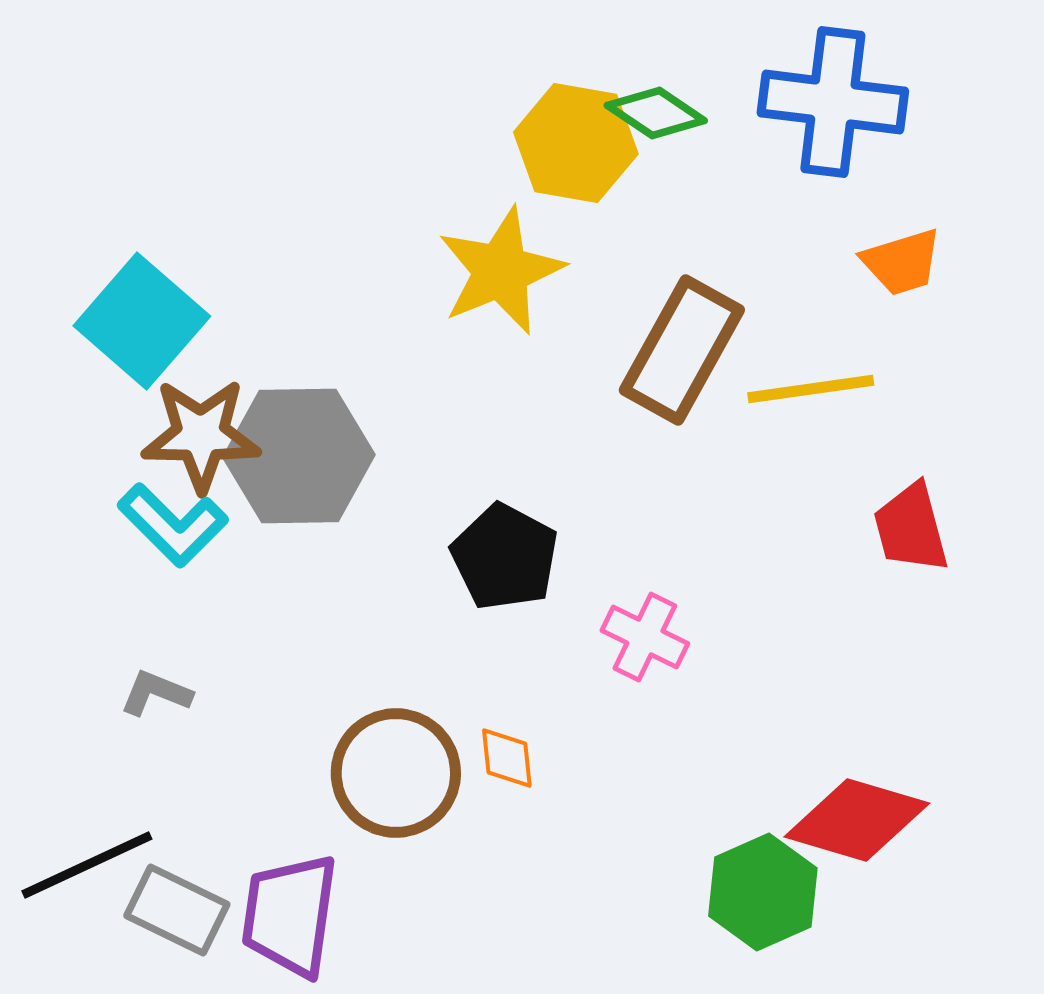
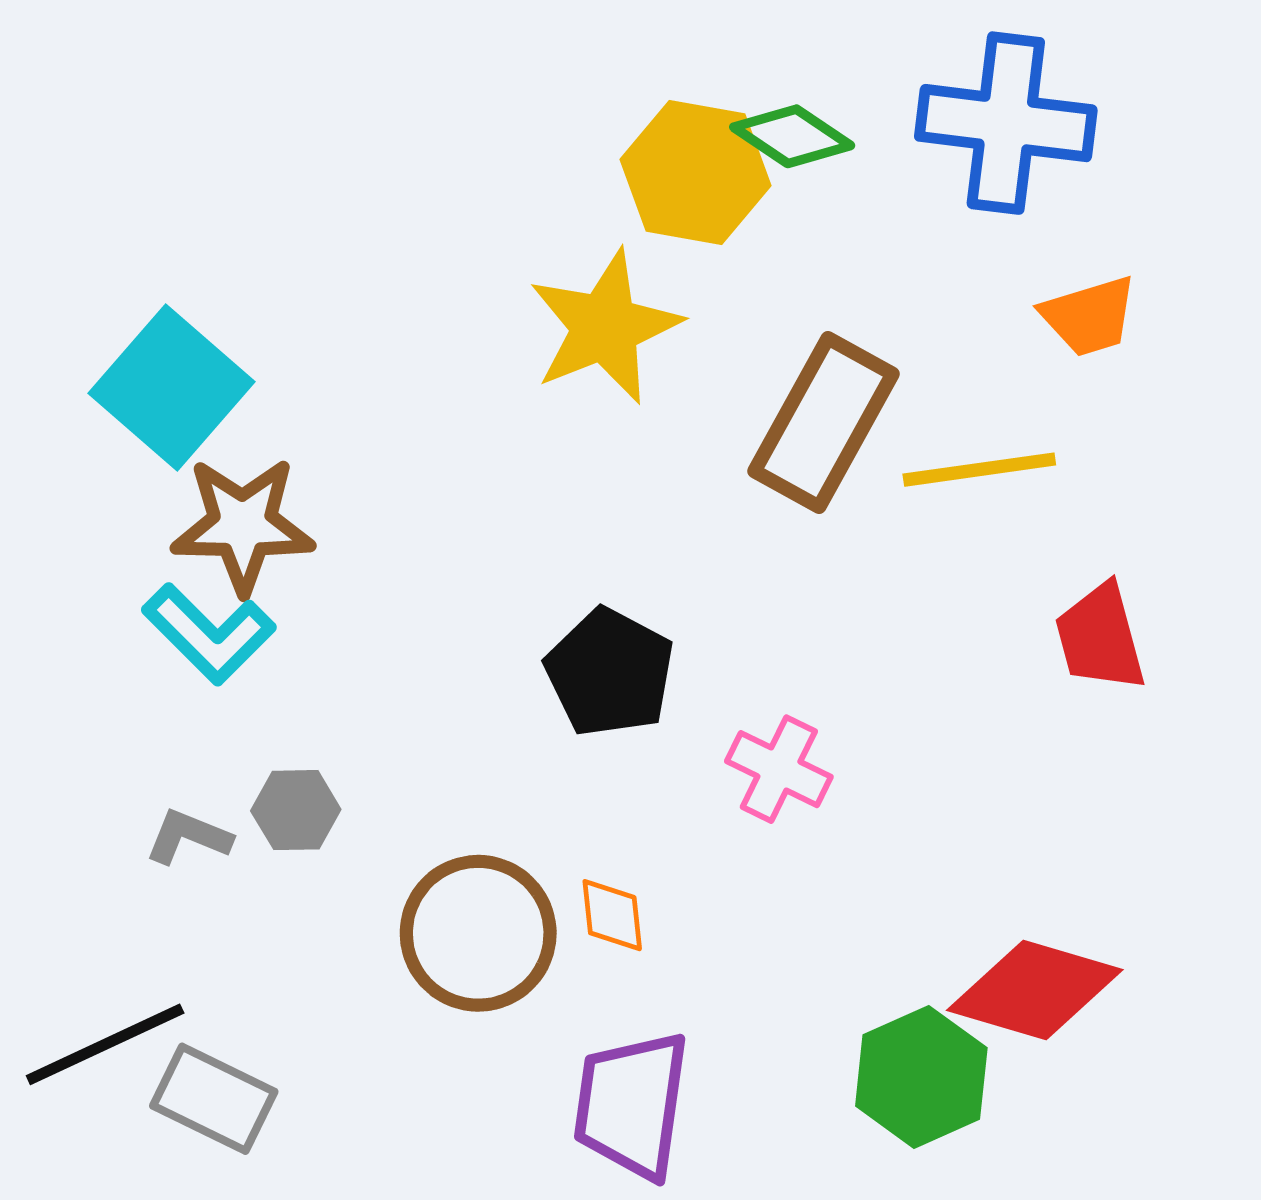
gray hexagon: (299, 456) -> (296, 810), moved, size x0.5
purple trapezoid: (290, 915) -> (632, 1105), moved

